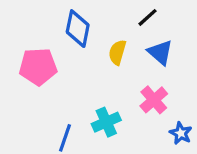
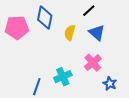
pink pentagon: (38, 67) -> (17, 28), moved

